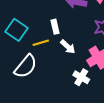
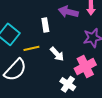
white rectangle: (55, 27) -> (45, 25), moved

